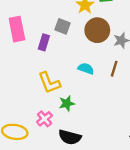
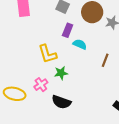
purple rectangle: (44, 42) -> (68, 30), moved
brown line: (114, 69) -> (105, 60), moved

